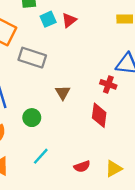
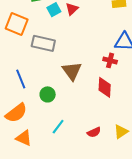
brown triangle: (63, 93) -> (72, 71), size x1.5

